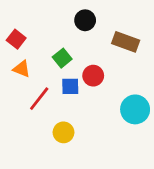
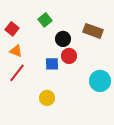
black circle: (85, 20) -> (63, 39), moved
green square: (62, 58) -> (45, 20), moved
red line: (39, 99) -> (17, 73), moved

